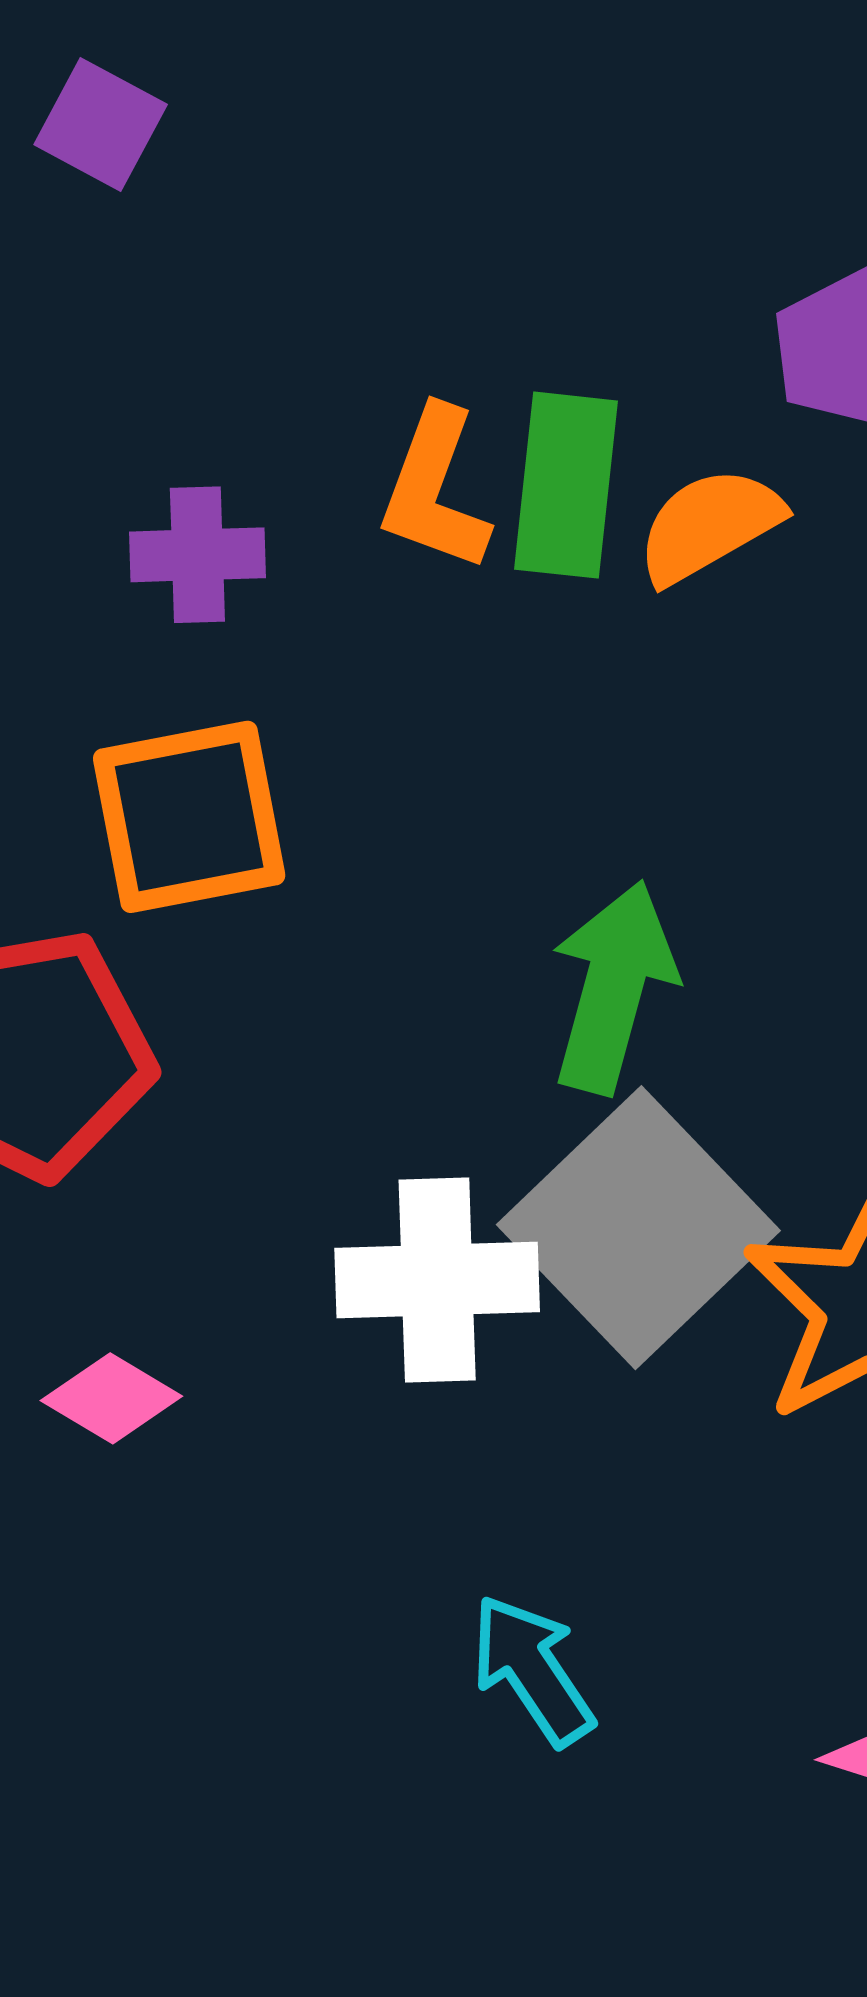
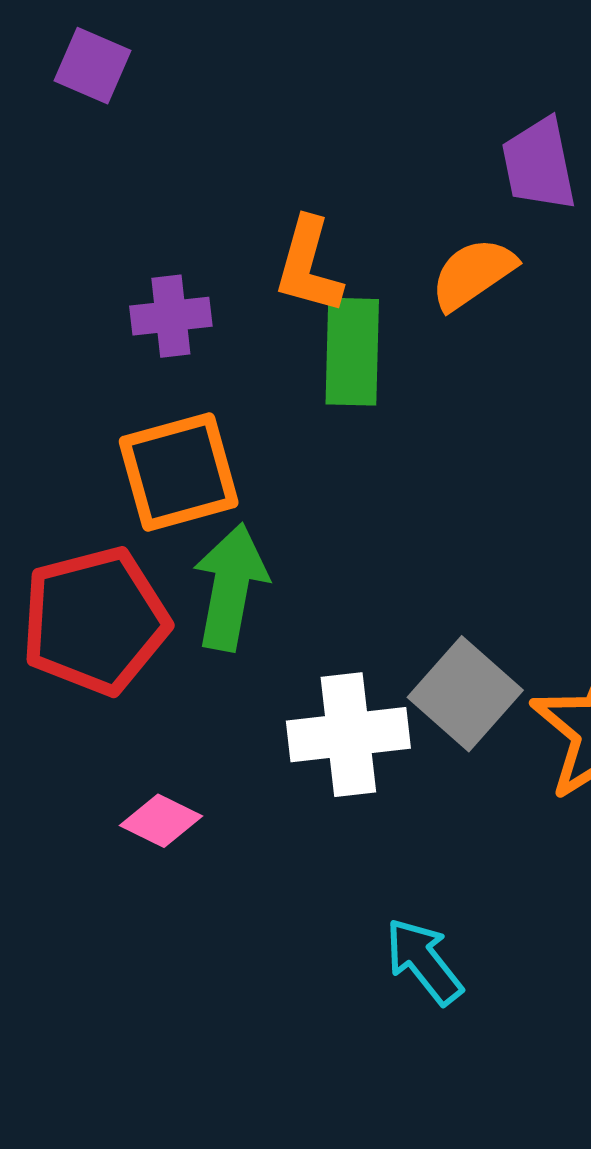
green rectangle: (566, 485) -> (352, 352), moved
green arrow: (613, 987) -> (230, 587), moved
gray square: (638, 1228) -> (465, 694), size x0.7

